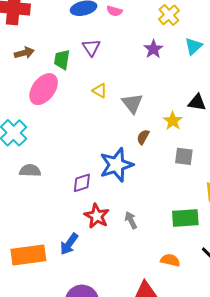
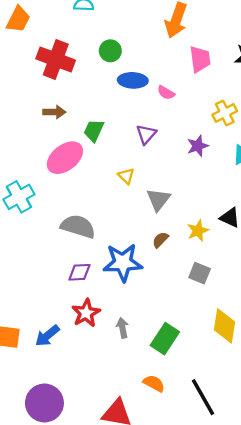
purple triangle: (91, 47) -> (146, 134), moved
gray semicircle: (30, 171) -> (78, 226), moved, size x1.4
green rectangle: (185, 218) -> (165, 339), moved, turned -68

